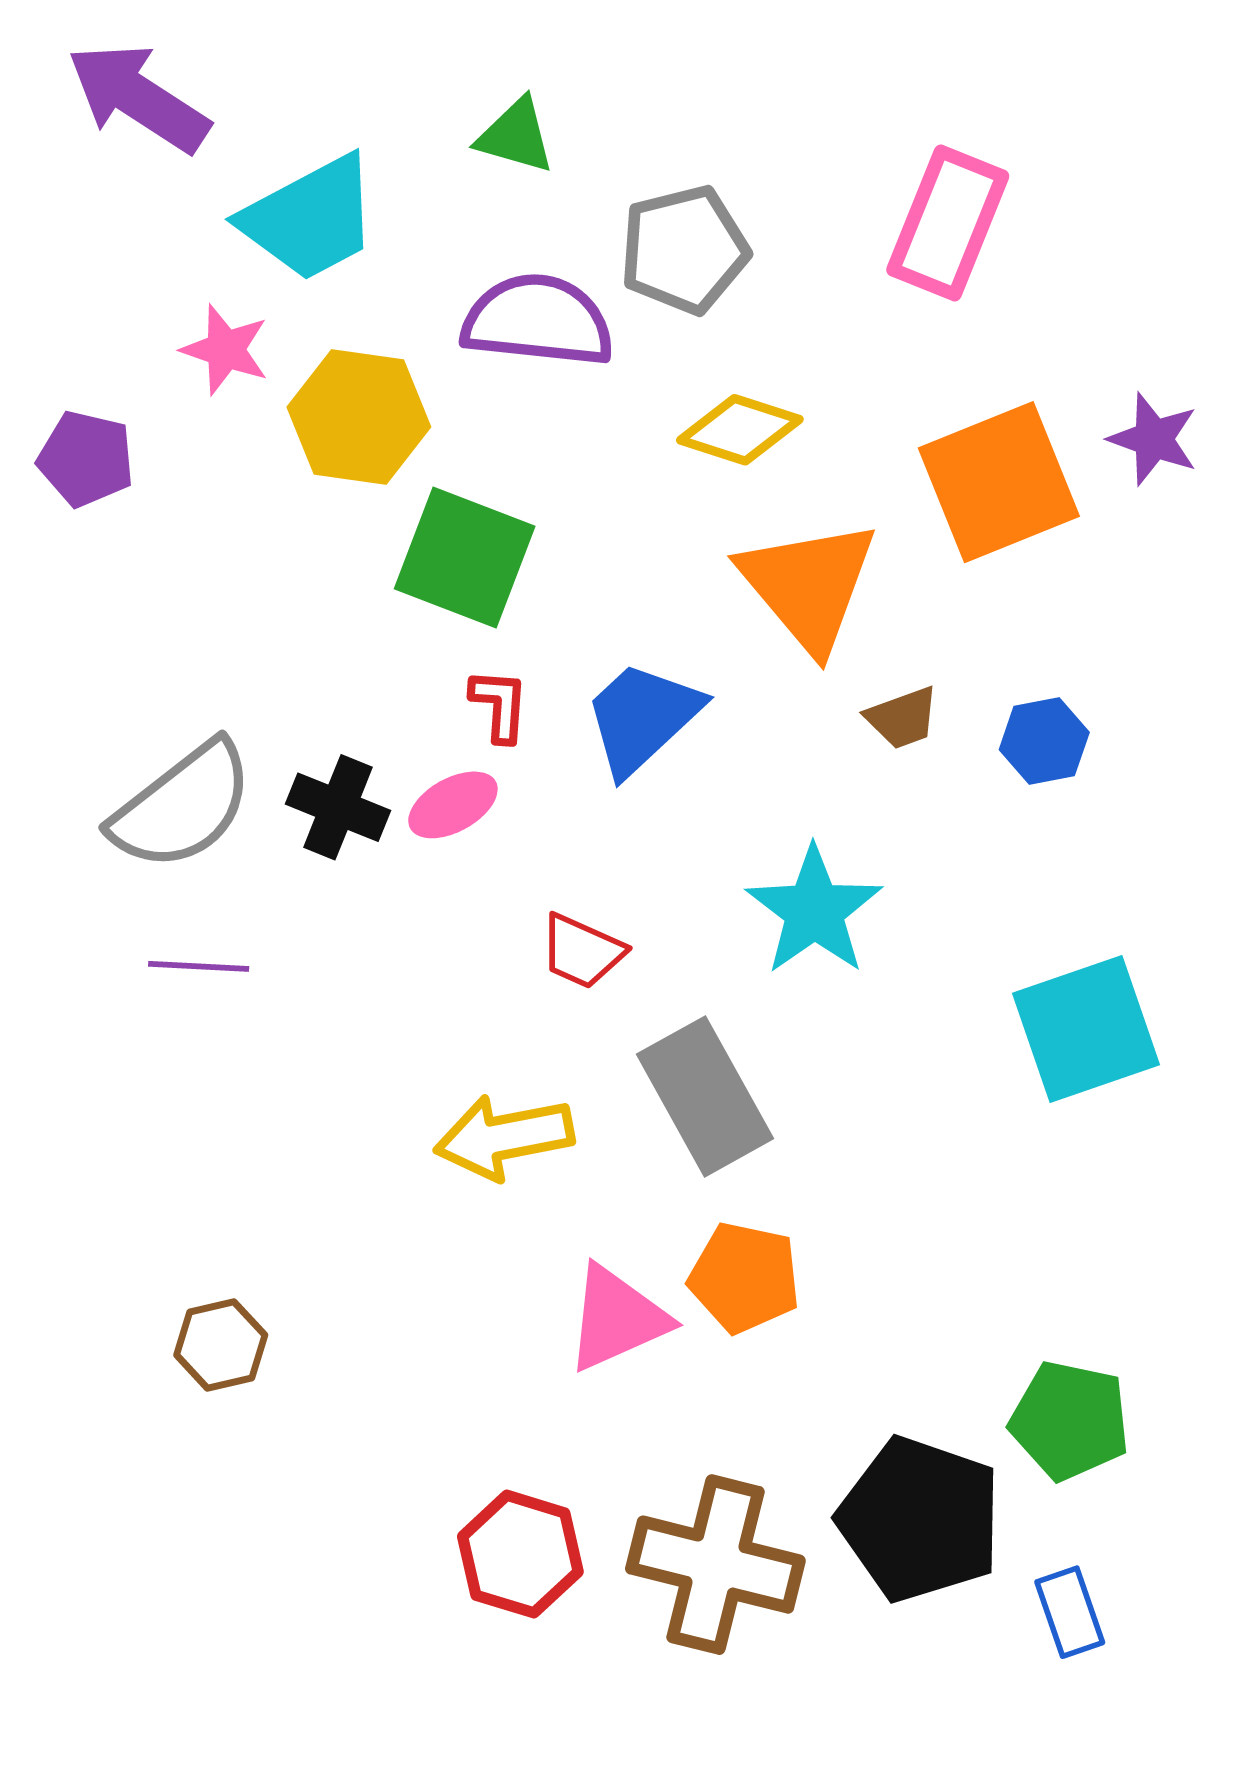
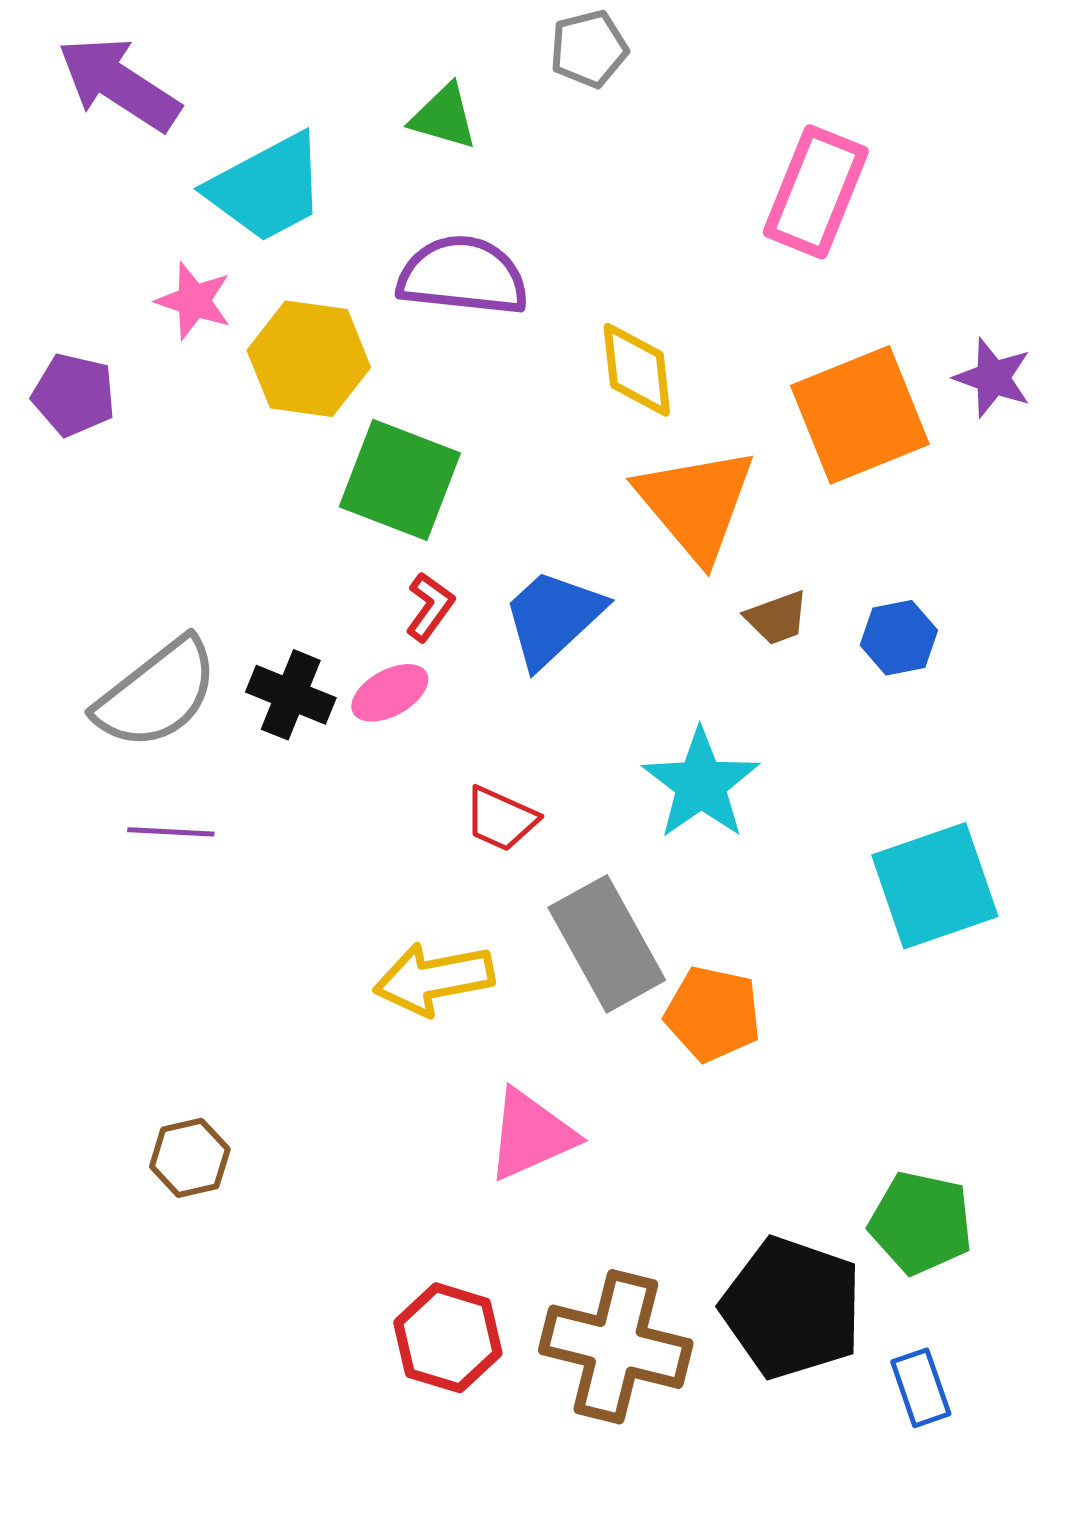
gray pentagon: (684, 250) -> (589, 49), moved, size x0.7
yellow diamond: (740, 430) -> (637, 370), turned 66
red L-shape: (499, 705) -> (430, 607), turned 32
orange pentagon: (745, 1278) -> (713, 1014), moved

